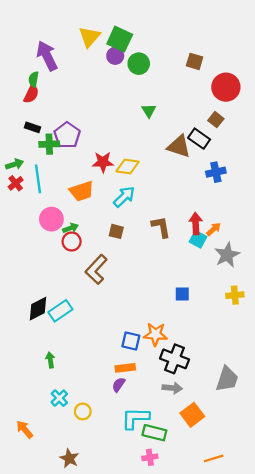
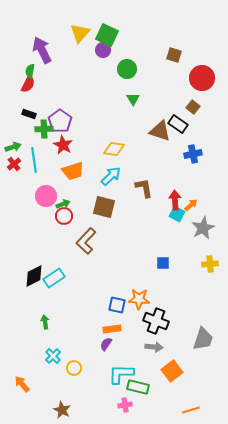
green circle: (139, 64) -> (127, 69), moved
red star: (103, 162) -> (63, 145), moved, turned 30
brown L-shape: (161, 227) -> (144, 188), moved
brown square: (116, 231) -> (104, 207), size x1.6
pink cross: (150, 457) -> (125, 405), moved

